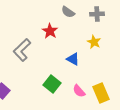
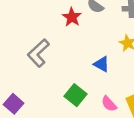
red star: (50, 31) -> (72, 17), moved

